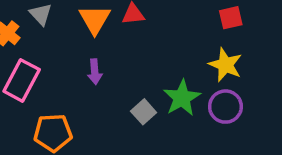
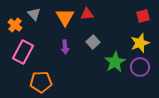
yellow star: (225, 65) -> (140, 43), turned 30
gray square: (144, 112) -> (93, 42), moved

